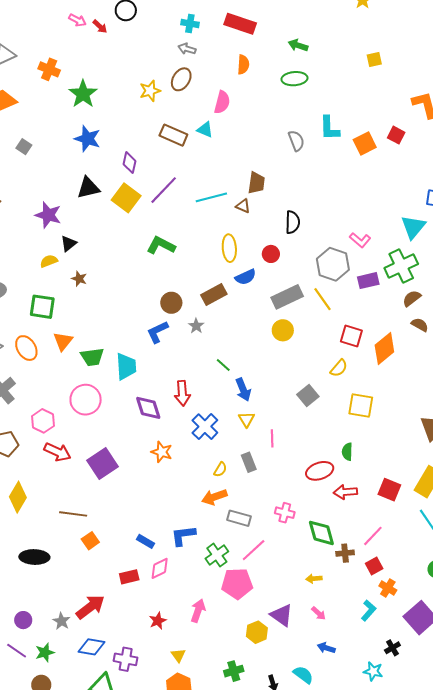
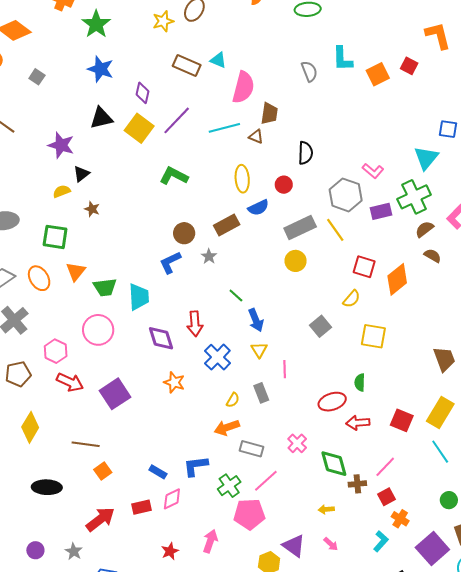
pink semicircle: (222, 102) -> (243, 87), moved, size x1.4
pink cross: (285, 513) -> (297, 443), turned 30
red arrow: (90, 607) -> (100, 519), moved

